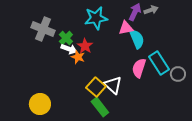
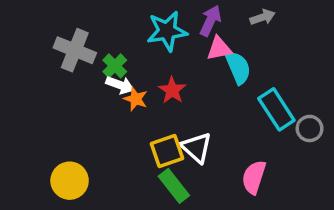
purple arrow: (135, 12) -> (210, 21), moved
red star: (85, 46) -> (172, 90), moved
pink semicircle: (139, 68) -> (254, 177), moved
yellow square: (96, 87) -> (167, 151), turned 30

